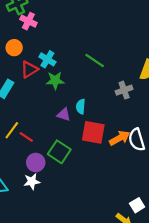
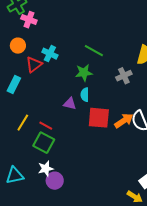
green star: (55, 80) -> (84, 73), moved
red line: (26, 137) -> (46, 126), moved
green square: (59, 152) -> (44, 143), moved
purple circle: (36, 163) -> (55, 181), moved

